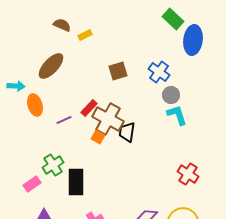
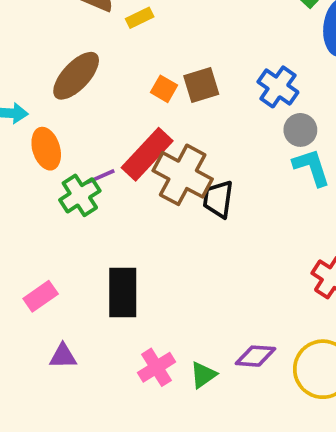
red rectangle: (89, 108) -> (147, 154), size x1.6
orange square: (98, 137) -> (164, 89), moved
green cross: (53, 165) -> (80, 195), moved

